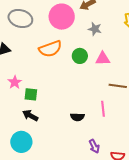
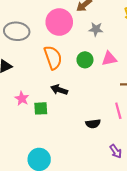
orange semicircle: (50, 49) -> (53, 58), turned -80
black arrow: (30, 115) -> (59, 90), moved

